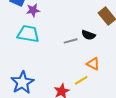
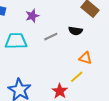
purple star: (33, 10) -> (32, 16), moved
gray line: (71, 41) -> (51, 37), moved

